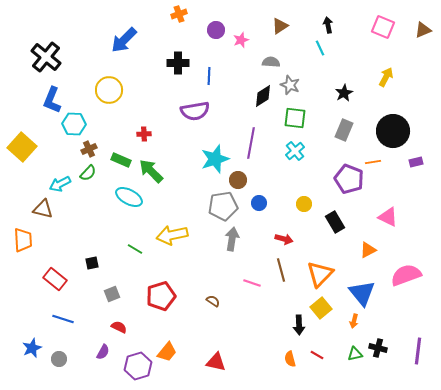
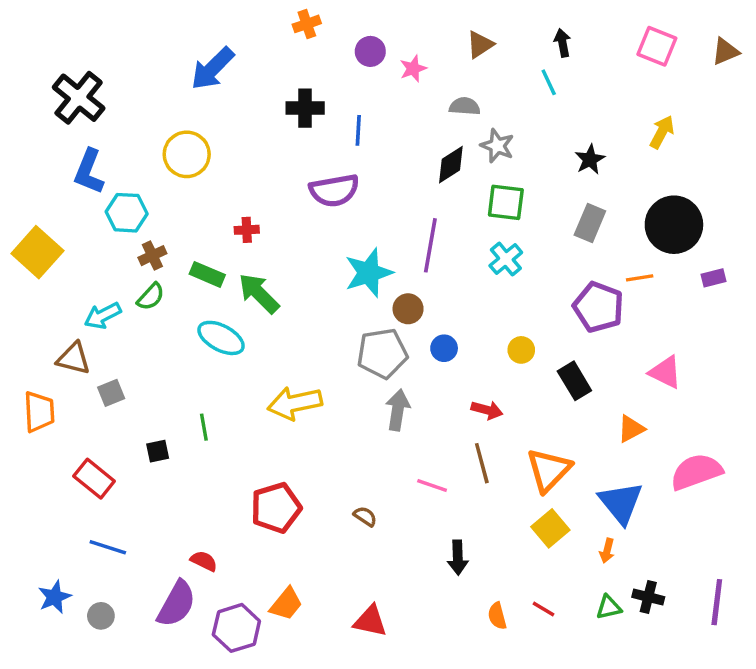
green line: (135, 249) -> (204, 427), moved, turned 49
gray square: (112, 294) -> (111, 393), moved
black arrow: (299, 325) -> (458, 558), moved
purple semicircle: (103, 352) -> (176, 604), size x1.8

